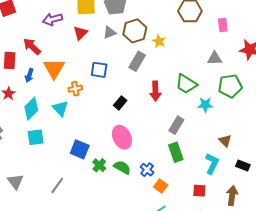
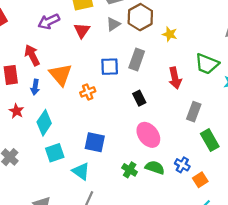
yellow star: (159, 41) -> (170, 34), moved
red arrow: (32, 47) -> (32, 55), turned 30
gray rectangle: (137, 61) -> (137, 60), moved
black rectangle: (120, 103) -> (139, 98), turned -56
cyan triangle: (60, 108) -> (81, 171), moved
gray rectangle: (176, 125) -> (194, 112), moved
blue square: (80, 149) -> (95, 142), moved
orange square: (161, 186) -> (200, 180), turned 32

